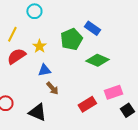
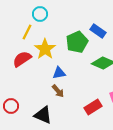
yellow line: (12, 34) -> (27, 32), moved
yellow star: (39, 46) -> (45, 49), size x1.5
blue triangle: (44, 70) -> (59, 73), moved

